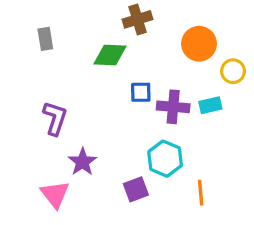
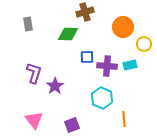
purple star: (82, 162) -> (55, 86), moved
purple square: (136, 189) -> (72, 125), moved

